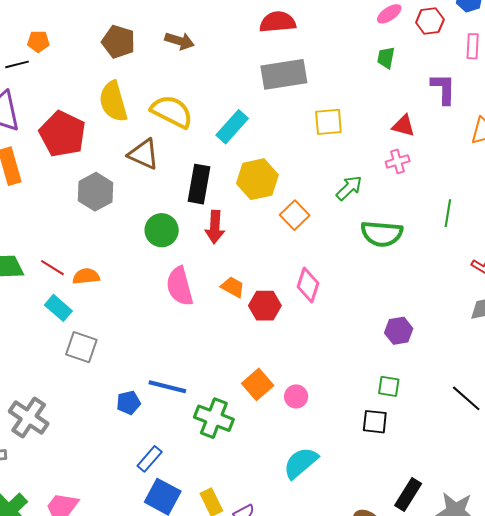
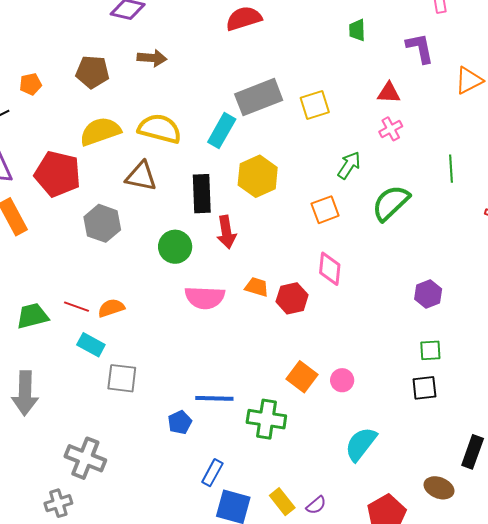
orange pentagon: (38, 41) -> (31, 84), moved
gray rectangle: (284, 74) -> (259, 97), moved
yellow semicircle: (113, 102) -> (100, 131), turned 99
orange square: (295, 215) -> (325, 210), moved, turned 36
green semicircle: (382, 234) -> (391, 203), turned 144
pink semicircle: (180, 286) -> (205, 298), turned -60

